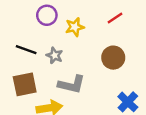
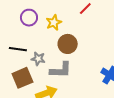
gray star: (55, 55) -> (38, 59), moved
brown circle: (113, 58) -> (68, 44), moved

